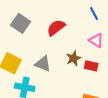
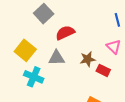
red semicircle: (56, 28) -> (65, 33), moved
gray triangle: (43, 64) -> (57, 58), turned -36

